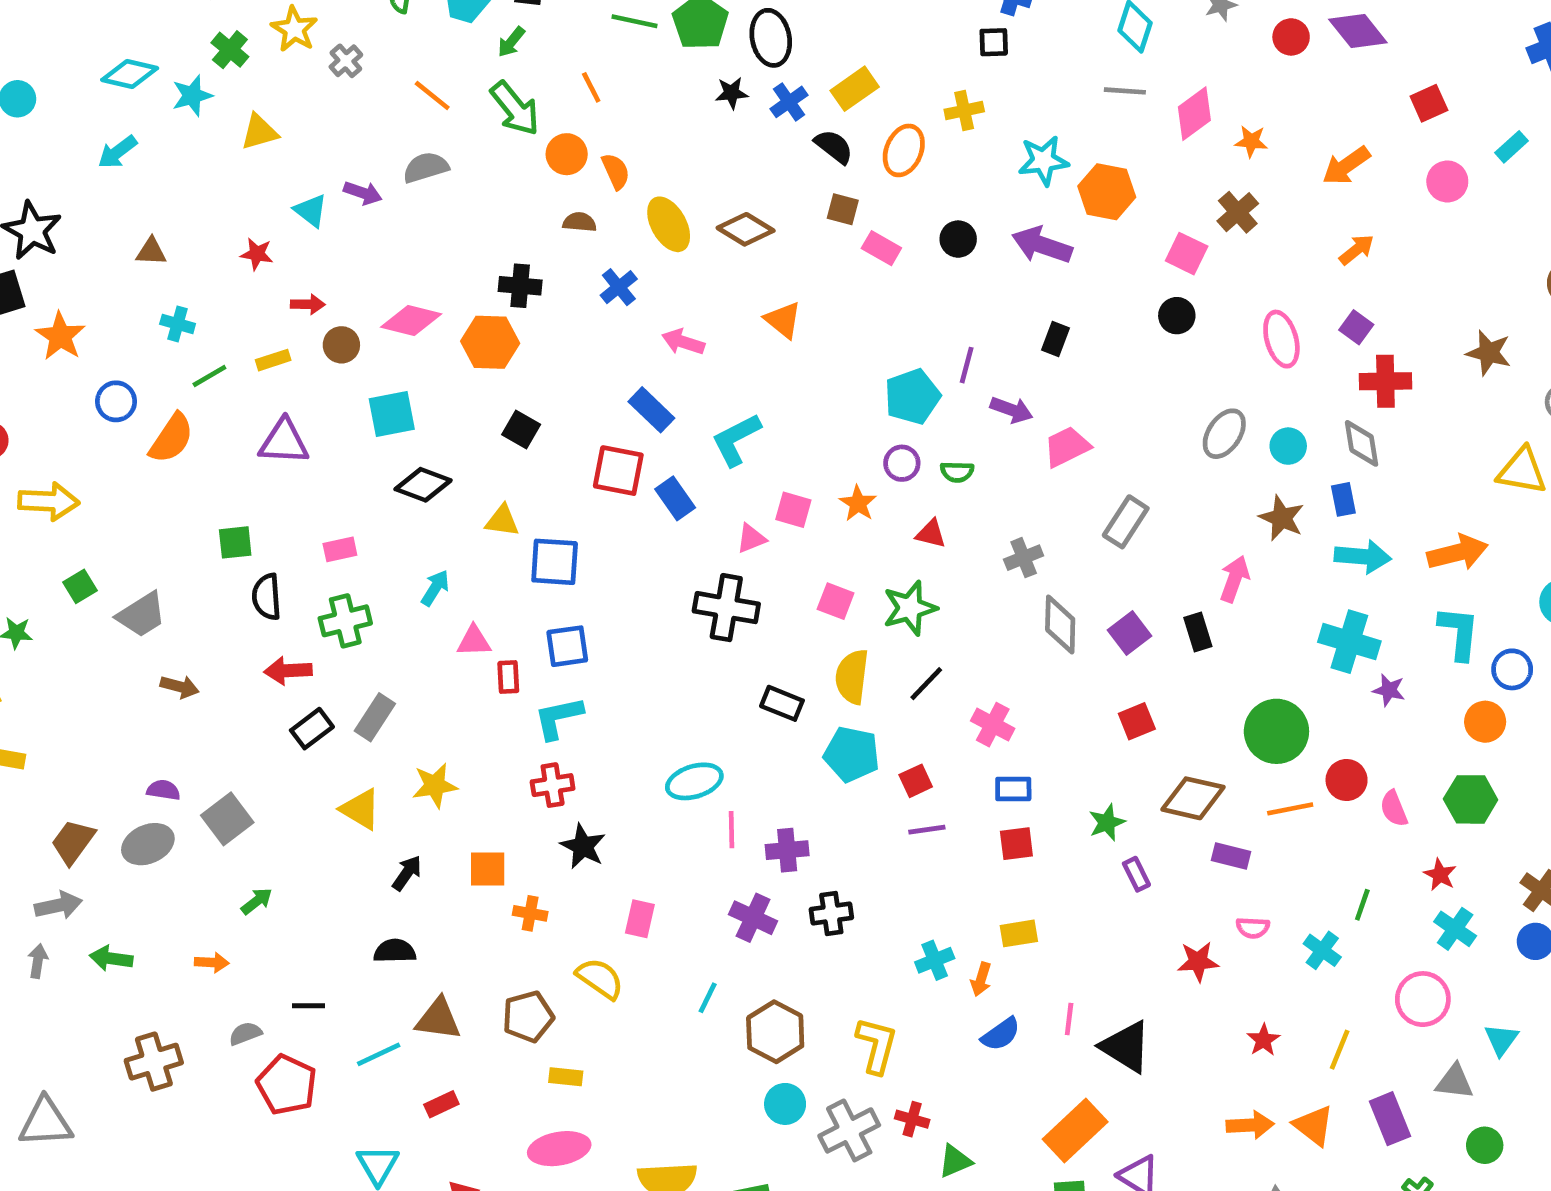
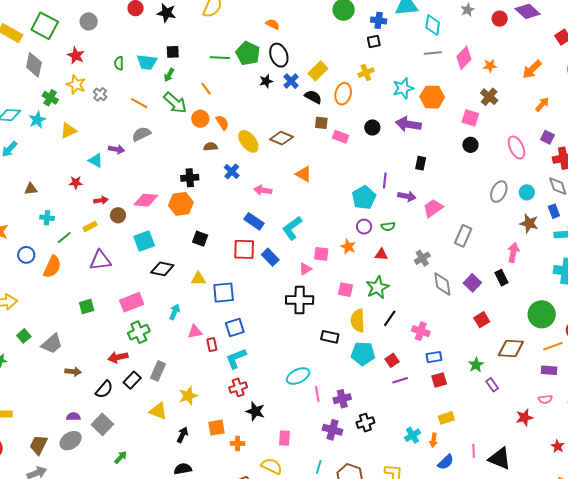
pink rectangle: (340, 549) -> (132, 302), size x1.6
black semicircle: (267, 597) -> (104, 389), moved, turned -126
purple rectangle: (1231, 856) -> (549, 370), moved

